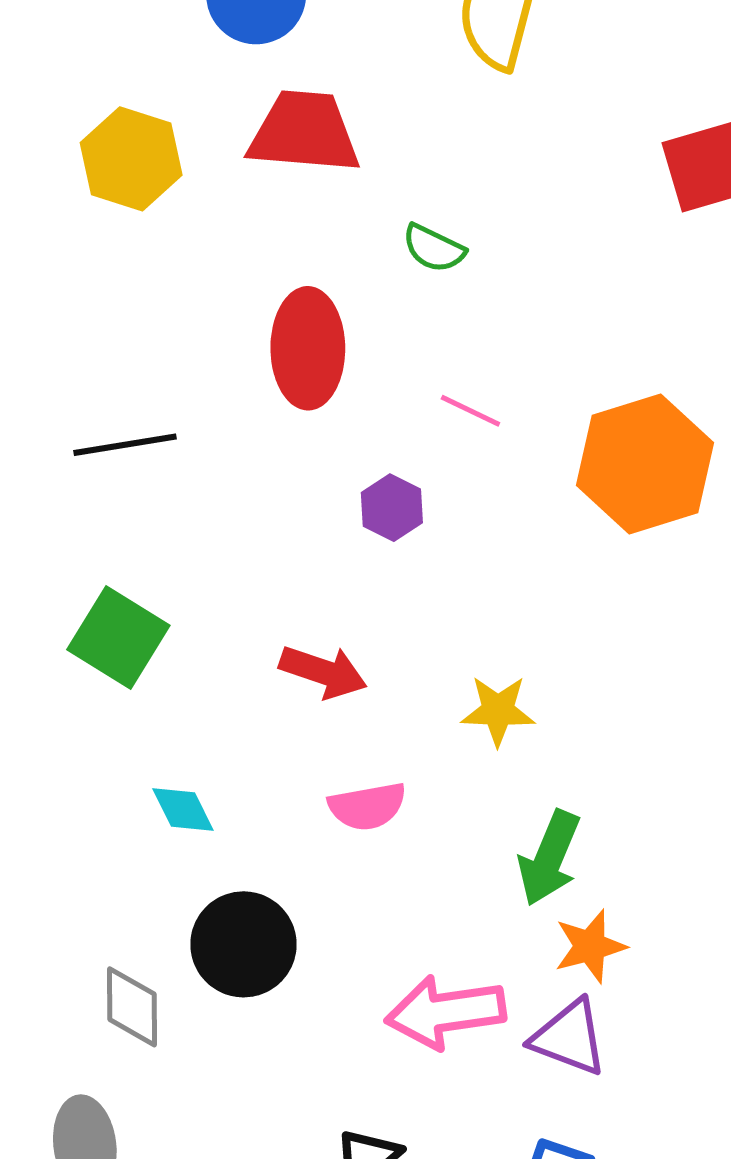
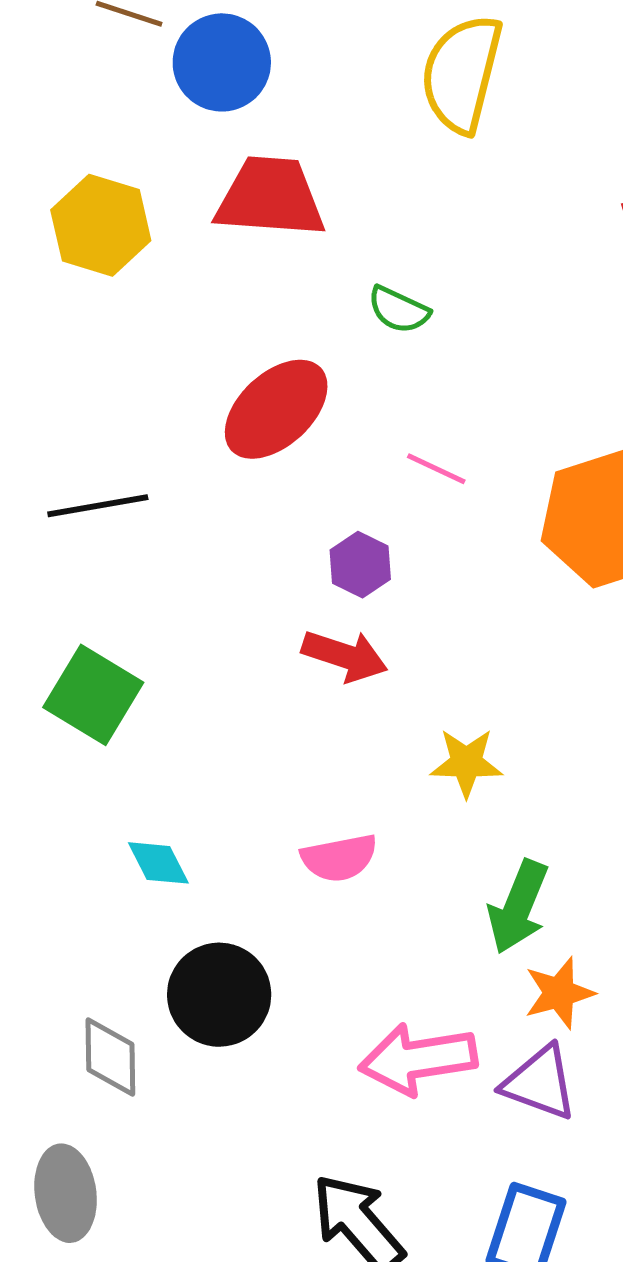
red ellipse: (308, 348) -> (276, 409), turned 48
red arrow: (323, 672) -> (345, 656), moved

